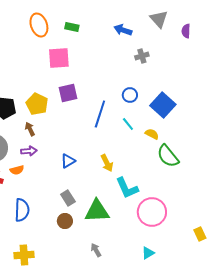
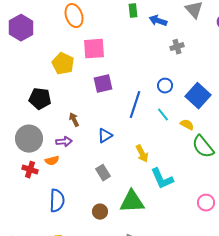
green rectangle: (72, 27) -> (133, 11), moved, turned 72
yellow pentagon: (37, 104) -> (63, 64), moved
brown arrow: (30, 129) -> (74, 120), moved
blue triangle: (68, 161) -> (105, 136), moved
gray rectangle: (68, 198) -> (103, 173), moved
pink circle: (152, 212) -> (206, 203), moved, size x0.6

